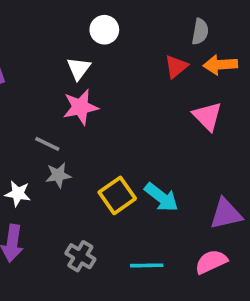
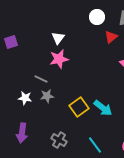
white circle: (104, 30) -> (97, 17), moved
white star: (18, 194) -> (25, 98), moved
cyan line: (147, 265) -> (95, 145), turned 54

